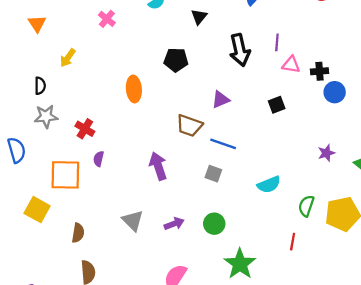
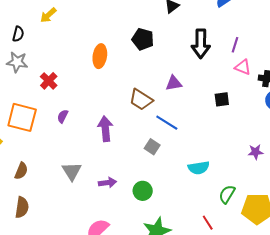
purple semicircle: (99, 159) -> (63, 116), moved
red line: (293, 242) -> (208, 223), turned -56

